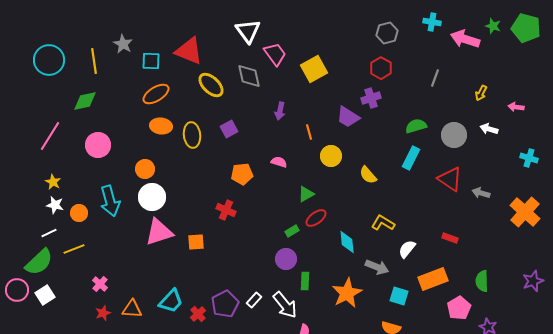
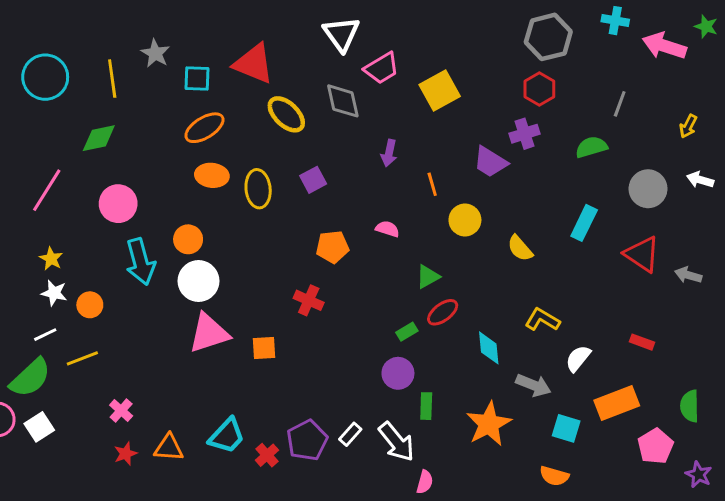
gray hexagon: (387, 33) -> (548, 37), size x1.4
pink trapezoid: (275, 54) -> (382, 68), turned 95
green semicircle: (416, 126) -> (591, 147), moved
cyan arrow: (110, 201) -> (140, 262), moved

